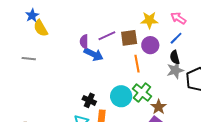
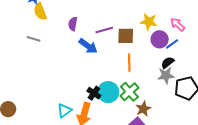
purple semicircle: (84, 42) -> (73, 24), moved
purple circle: (150, 45) -> (160, 39), moved
black semicircle: (175, 57) -> (168, 63), turned 56
gray line: (29, 59) -> (34, 39), moved
black cross: (89, 100) -> (94, 93), moved

